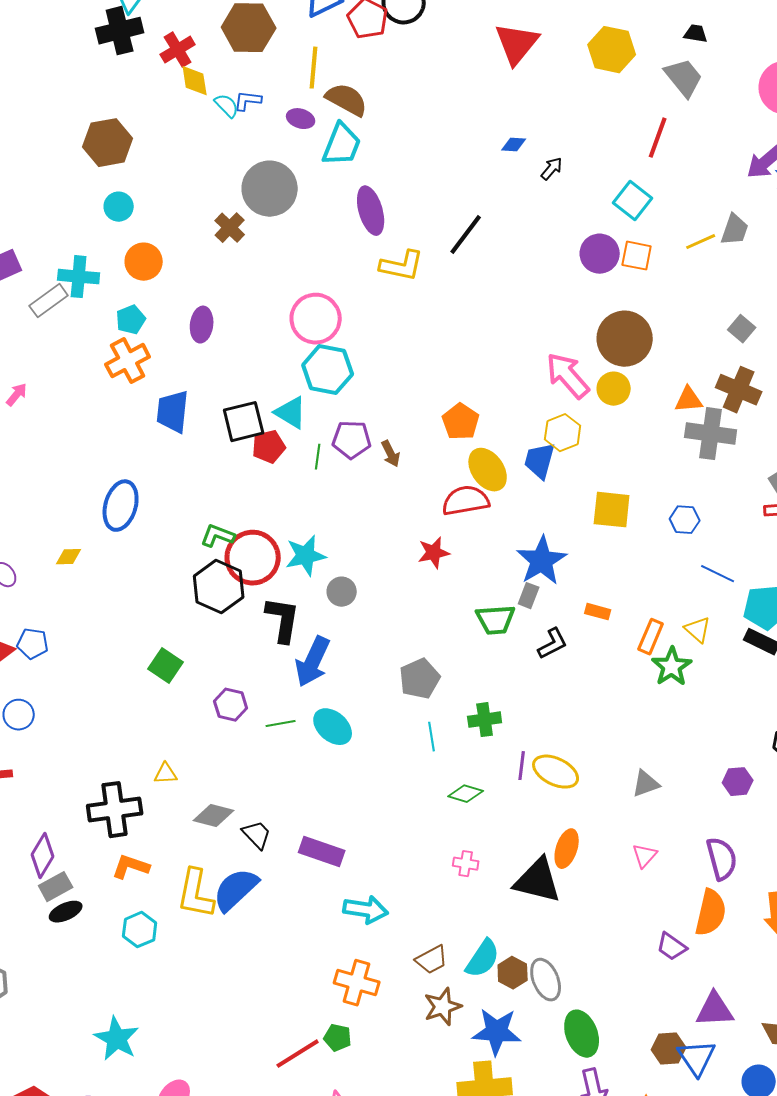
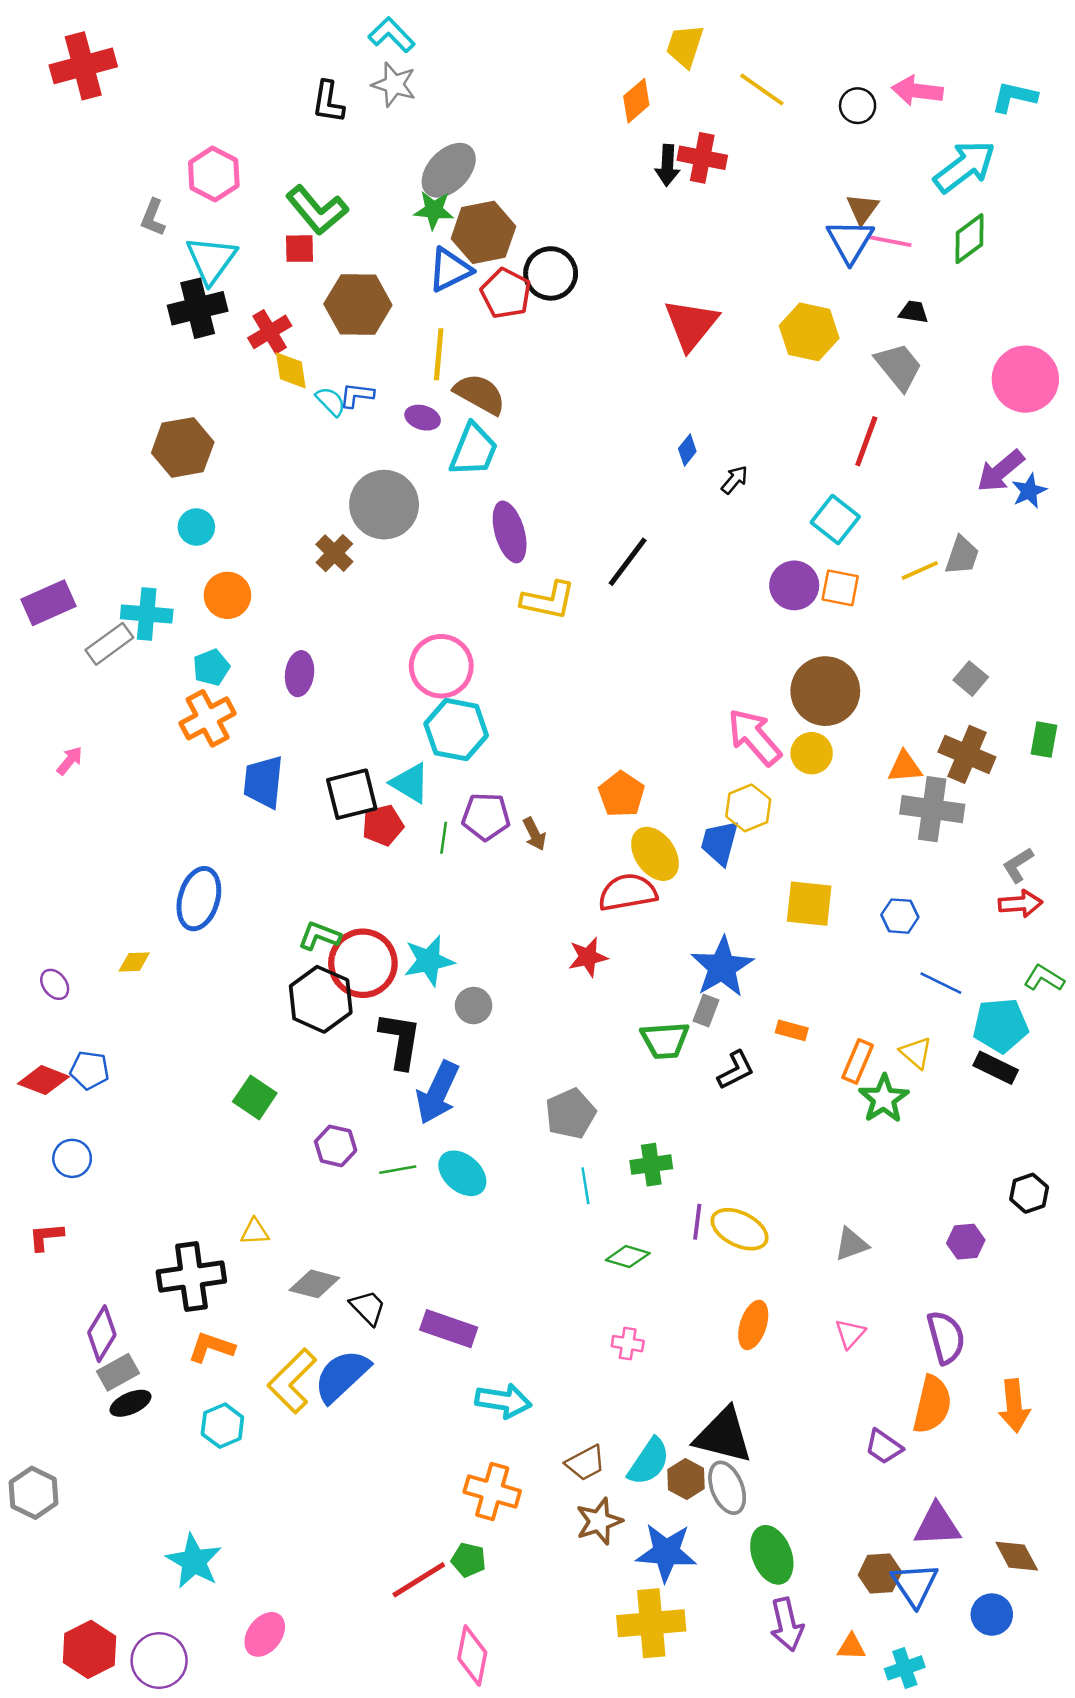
blue diamond: (514, 145) -> (687, 450), turned -55
black triangle: (538, 881) -> (723, 1436), moved
yellow L-shape: (196, 894) -> (292, 1381), turned 34

